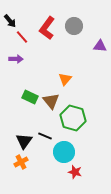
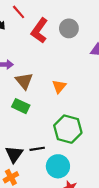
red line: (22, 37) -> (19, 12), moved
brown triangle: (51, 101) -> (24, 81), moved
black line: (45, 136) -> (37, 149), turned -32

